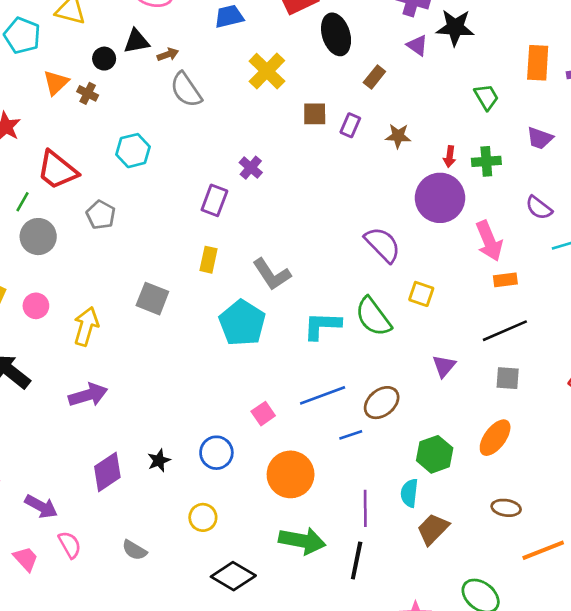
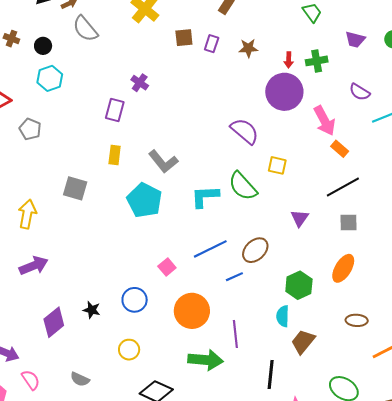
black circle: (104, 59) -> (43, 46), moved
orange rectangle: (505, 280) -> (340, 149), turned 54
black star: (159, 460) -> (92, 310), turned -30
purple line: (365, 508) -> (235, 334), moved
black line: (357, 561) -> (271, 375), moved

